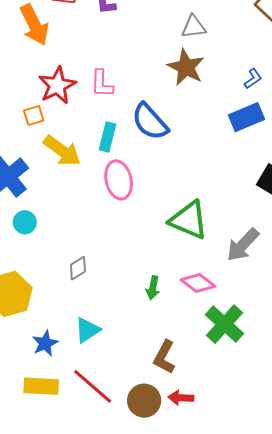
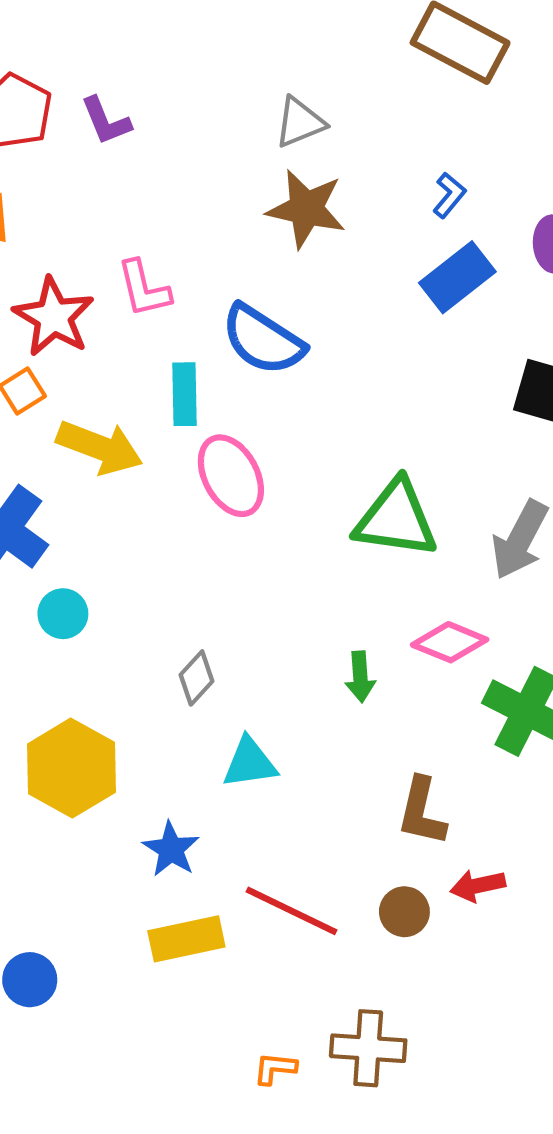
cyan triangle: (87, 330) -> (250, 763), moved, turned 40
brown circle: (144, 401) -> (404, 912), size x0.7

